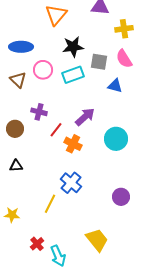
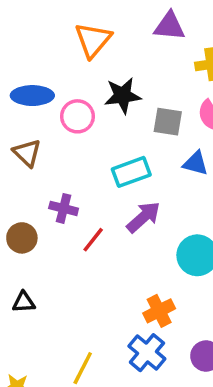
pink circle: (43, 70) -> (77, 116), moved
cyan rectangle: (73, 75) -> (131, 172), moved
orange cross: (73, 144) -> (159, 311), moved, turned 36
blue cross: (71, 183) -> (147, 353), moved

